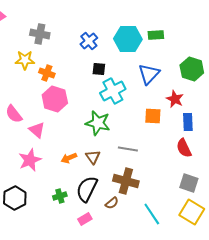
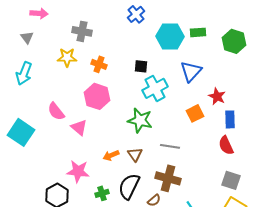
blue cross: (89, 41) -> (136, 14), moved
green hexagon: (192, 69) -> (234, 41), moved
orange cross: (47, 73) -> (99, 64), moved
orange square: (153, 116) -> (195, 113), turned -30
pink star: (30, 160) -> (78, 171), moved, turned 30

